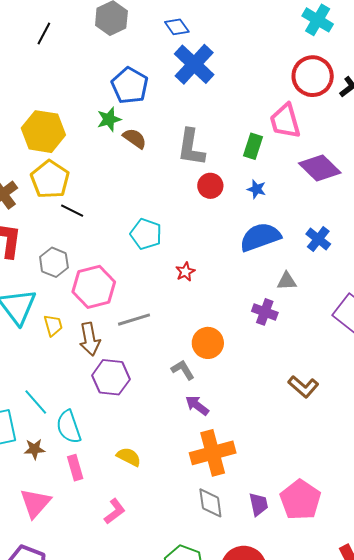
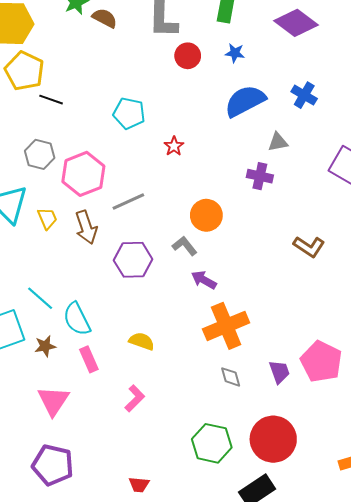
purple hexagon: (111, 377) -> (133, 260), moved
gray diamond: (210, 503) -> (231, 377), size x0.7

